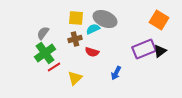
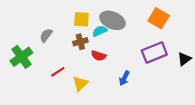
orange square: (159, 20) -> (159, 18), moved
black triangle: (160, 51) -> (184, 59), moved
green cross: (45, 53) -> (21, 57), moved

